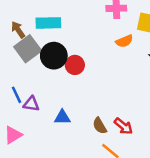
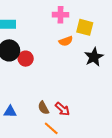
blue triangle: (62, 117) -> (10, 112), moved

